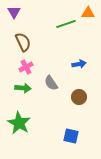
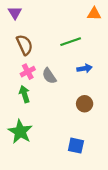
green line: (66, 24) -> (71, 42), moved
gray semicircle: (51, 83) -> (49, 76), moved
green arrow: (23, 88) -> (25, 94), turned -112

